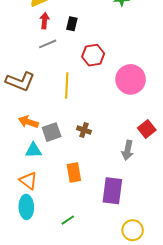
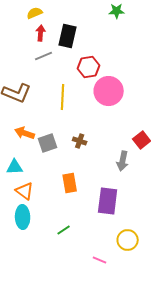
black rectangle: (72, 24) -> (68, 36), size x1.6
pink circle: (131, 79) -> (109, 91), moved
cyan triangle: (33, 150) -> (15, 167), moved

